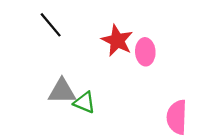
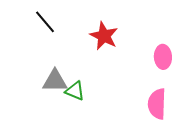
pink ellipse: (145, 52) -> (163, 57), moved

